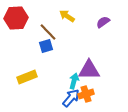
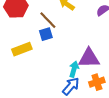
yellow rectangle: (27, 77) -> (22, 49), moved
orange cross: (86, 94) -> (97, 82), moved

